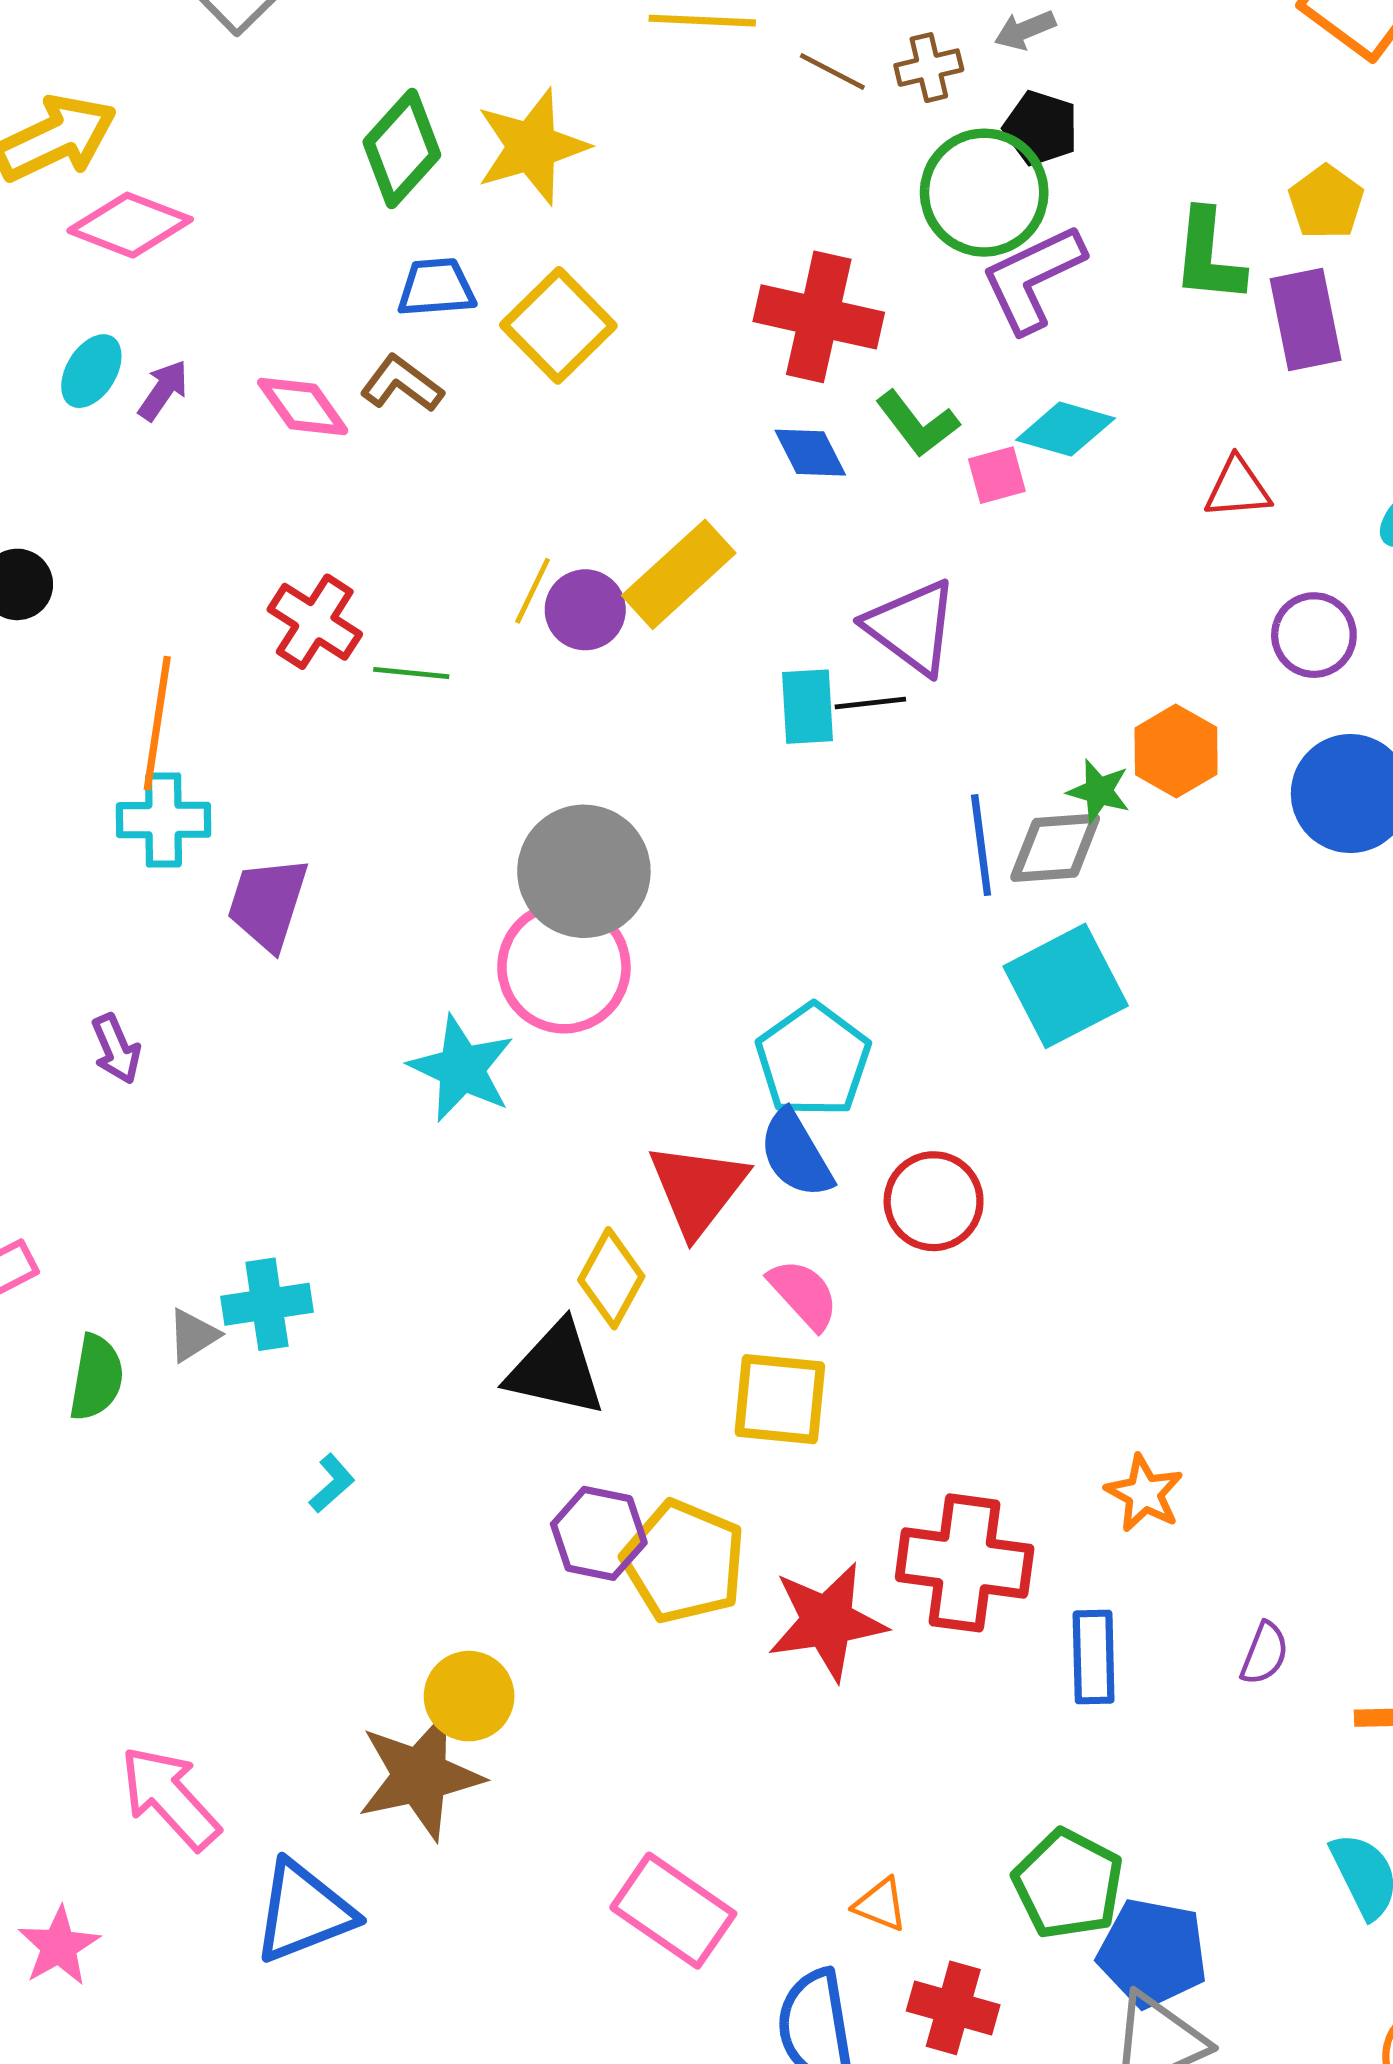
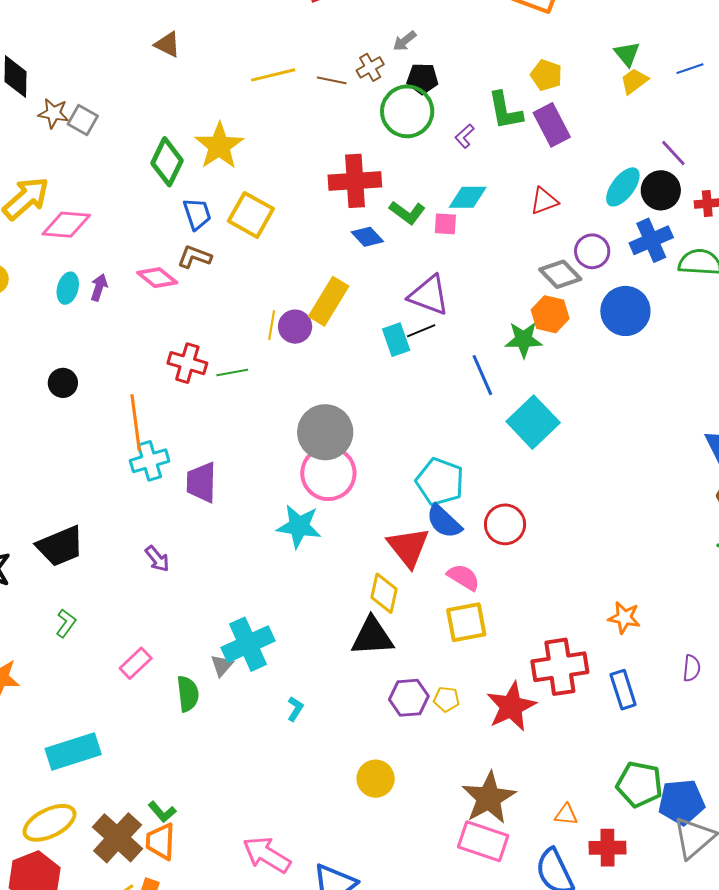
purple L-shape: (1033, 278) -> (464, 136), moved, size x0.5
blue trapezoid: (436, 287) -> (197, 214), turned 92
pink square: (997, 475) -> (445, 224), turned 35
green star: (1099, 791) -> (524, 340), size x1.4
gray diamond: (1055, 848) -> (560, 274), moved, turned 66
cyan cross: (267, 1304) -> (248, 644), size x1.4
yellow pentagon: (684, 1562) -> (446, 699), size x0.5
brown star: (420, 1776) -> (489, 798), moved

